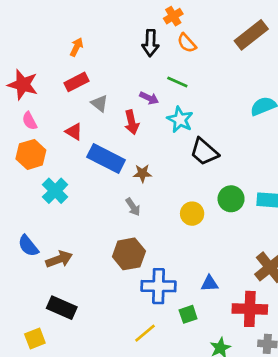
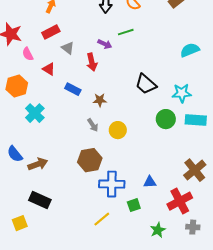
green line: (177, 82) -> (126, 32), turned -42
cyan star: (180, 120) -> (182, 93), moved, turned -30
pink semicircle: (30, 121) -> (28, 54), moved
blue rectangle: (106, 159) -> (73, 89), size x0.6
yellow circle: (192, 214) -> (118, 130), moved
red cross: (250, 309) -> (180, 201), turned -30

